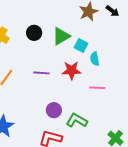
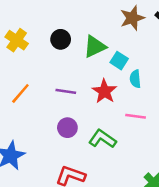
red star: (72, 70) -> (104, 91), turned 30
purple circle: (54, 110) -> (67, 128), moved
green L-shape: (77, 121) -> (102, 139), moved

